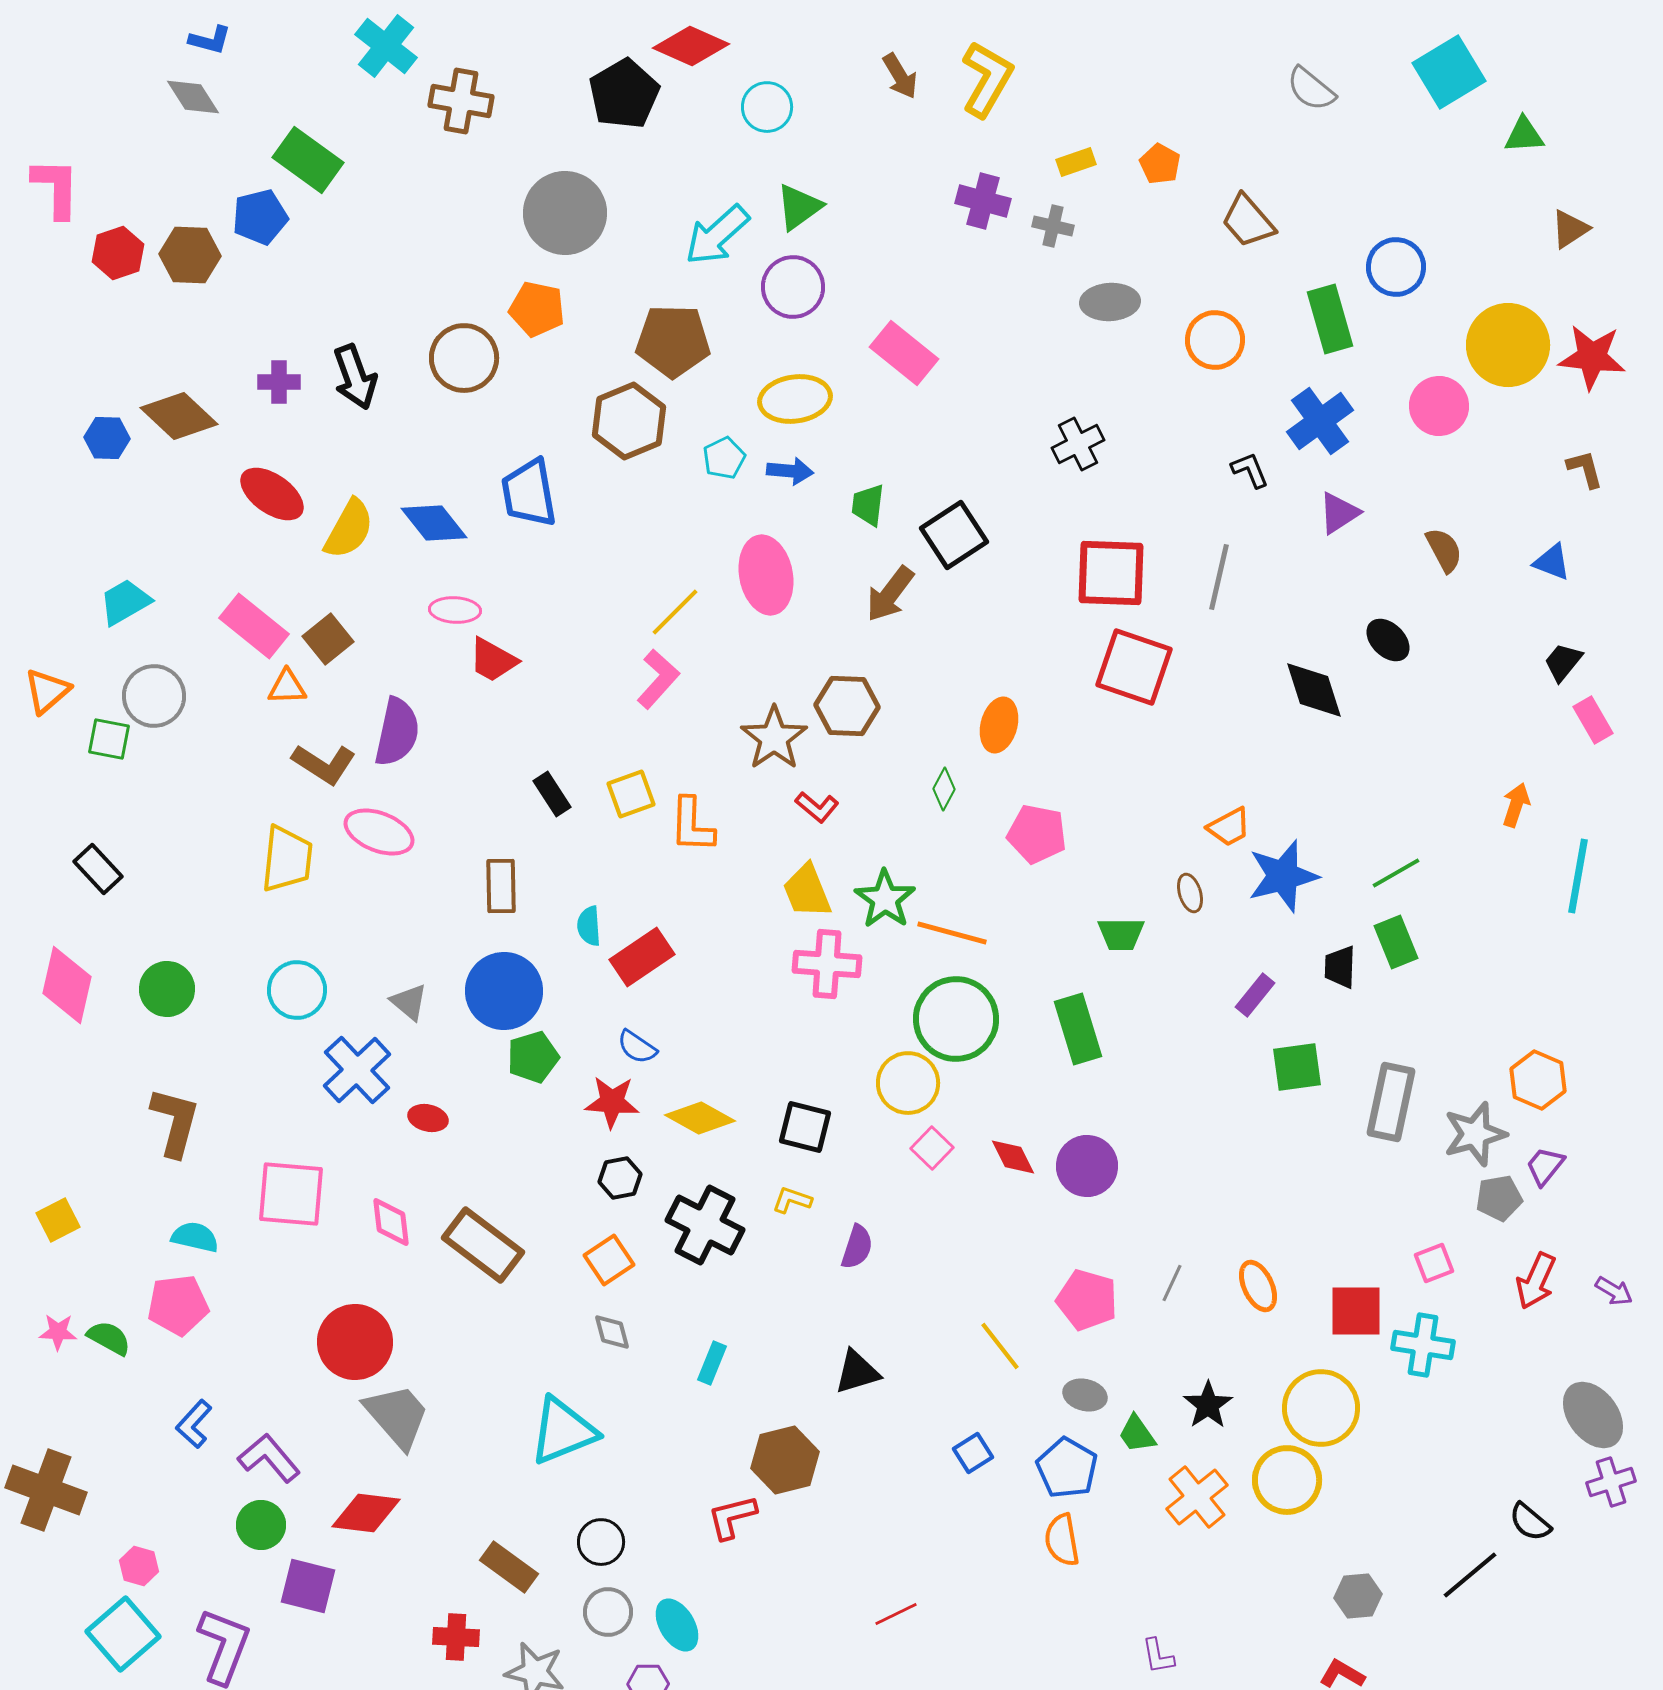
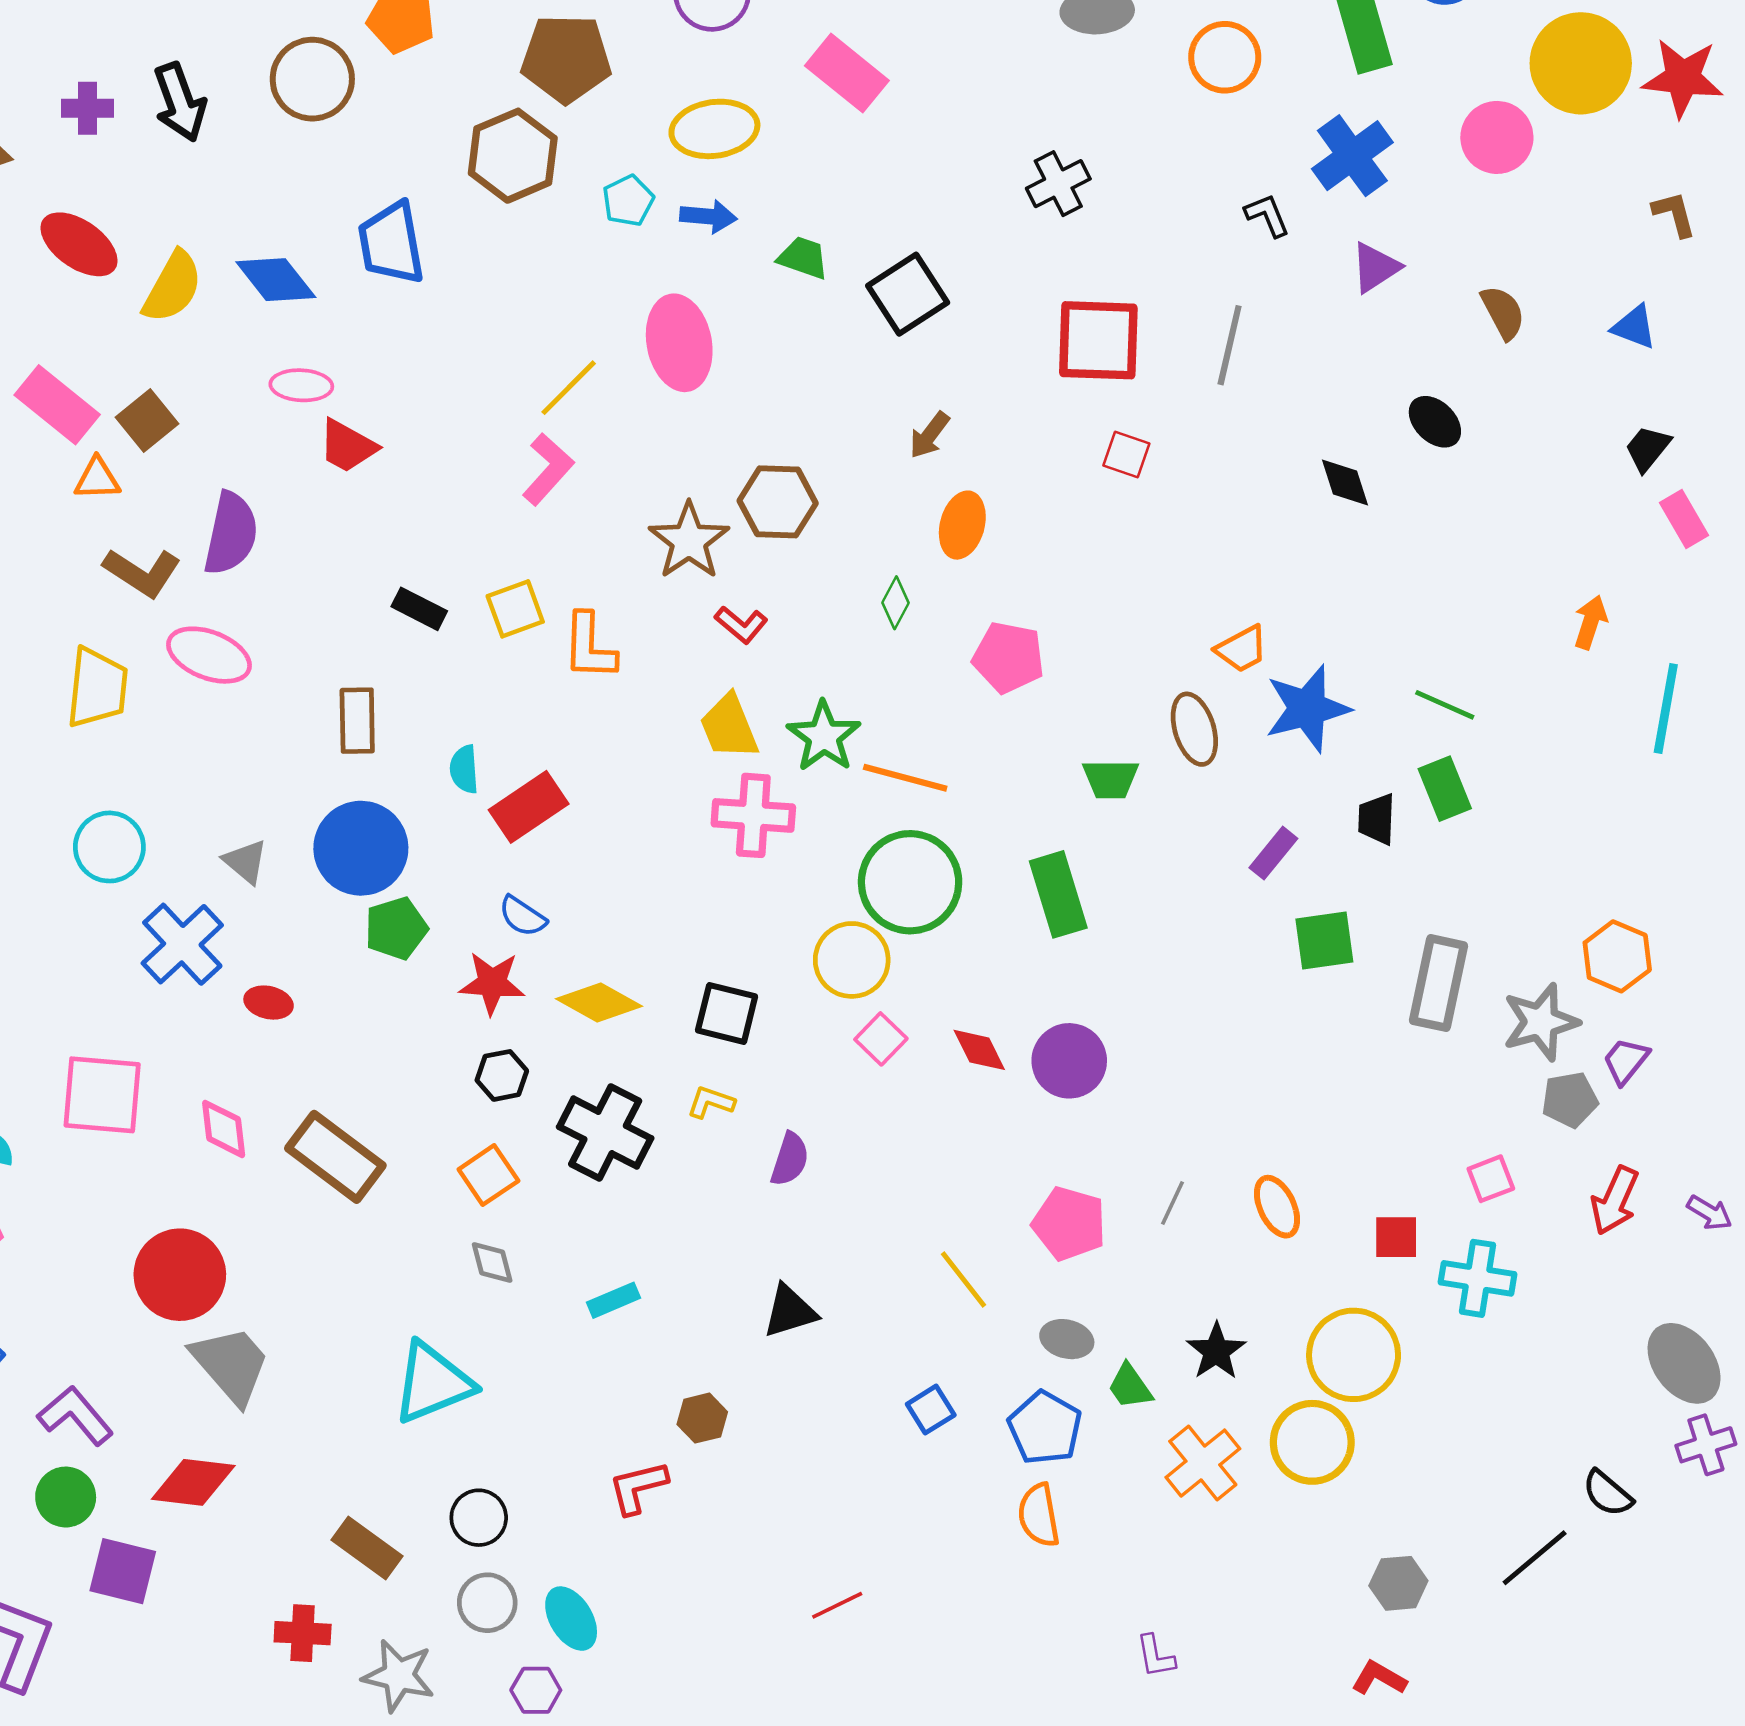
green trapezoid: (868, 505) -> (803, 258), turned 102
brown arrow: (890, 594) -> (929, 435), moved, size x0.7
red square: (1134, 667) -> (1126, 455), size x0.5
black diamond: (1314, 690) -> (1345, 482), size x0.7
black rectangle: (552, 794) -> (419, 609), turned -30
green line: (1396, 873) -> (1445, 705), turned 54
brown ellipse: (1190, 893) -> (1194, 729), size x1.5
red square: (1356, 1311) -> (1396, 1237), size x0.7
cyan rectangle: (712, 1363) -> (614, 1300), turned 45
brown hexagon: (785, 1460) -> (702, 1418), size x0.6

